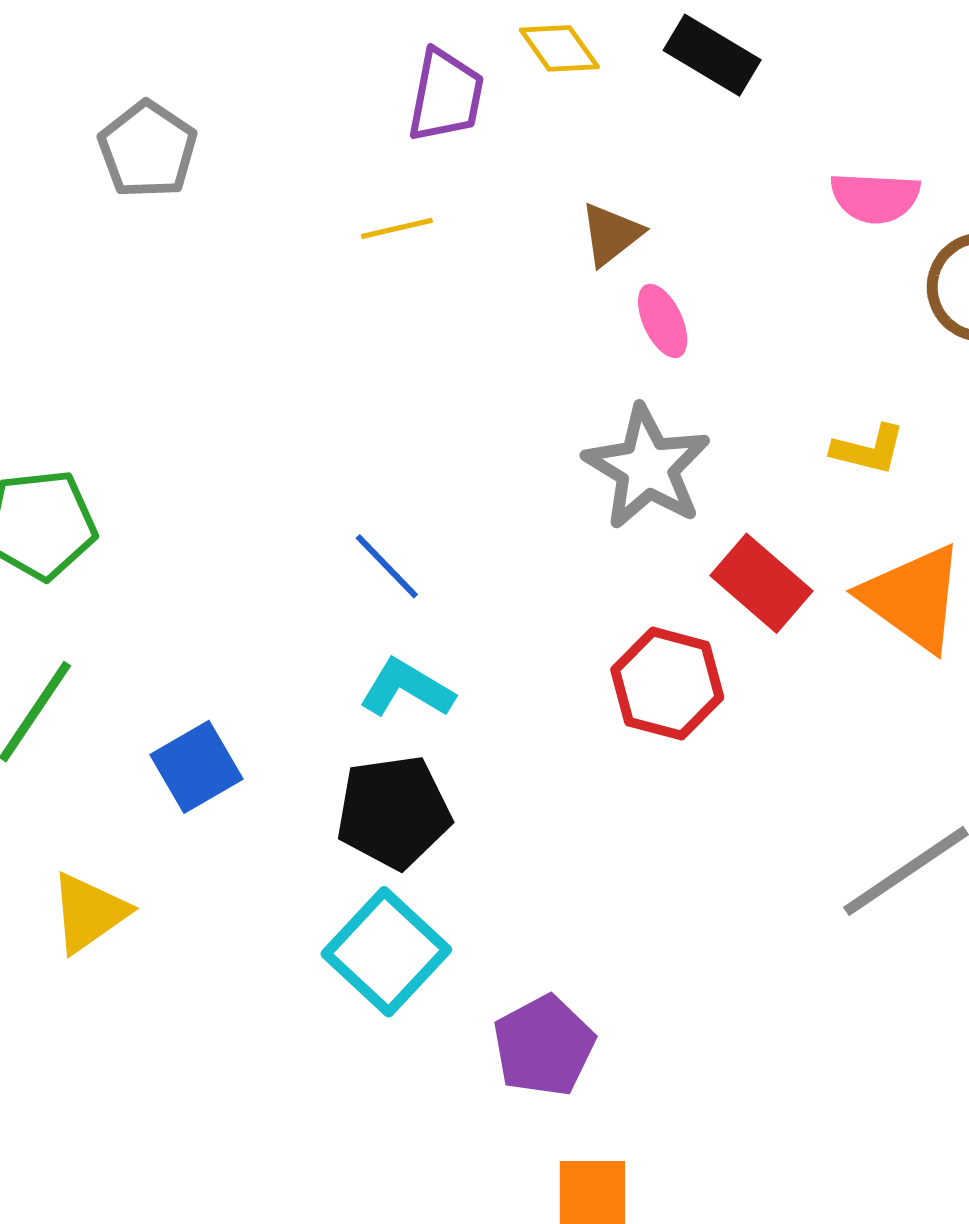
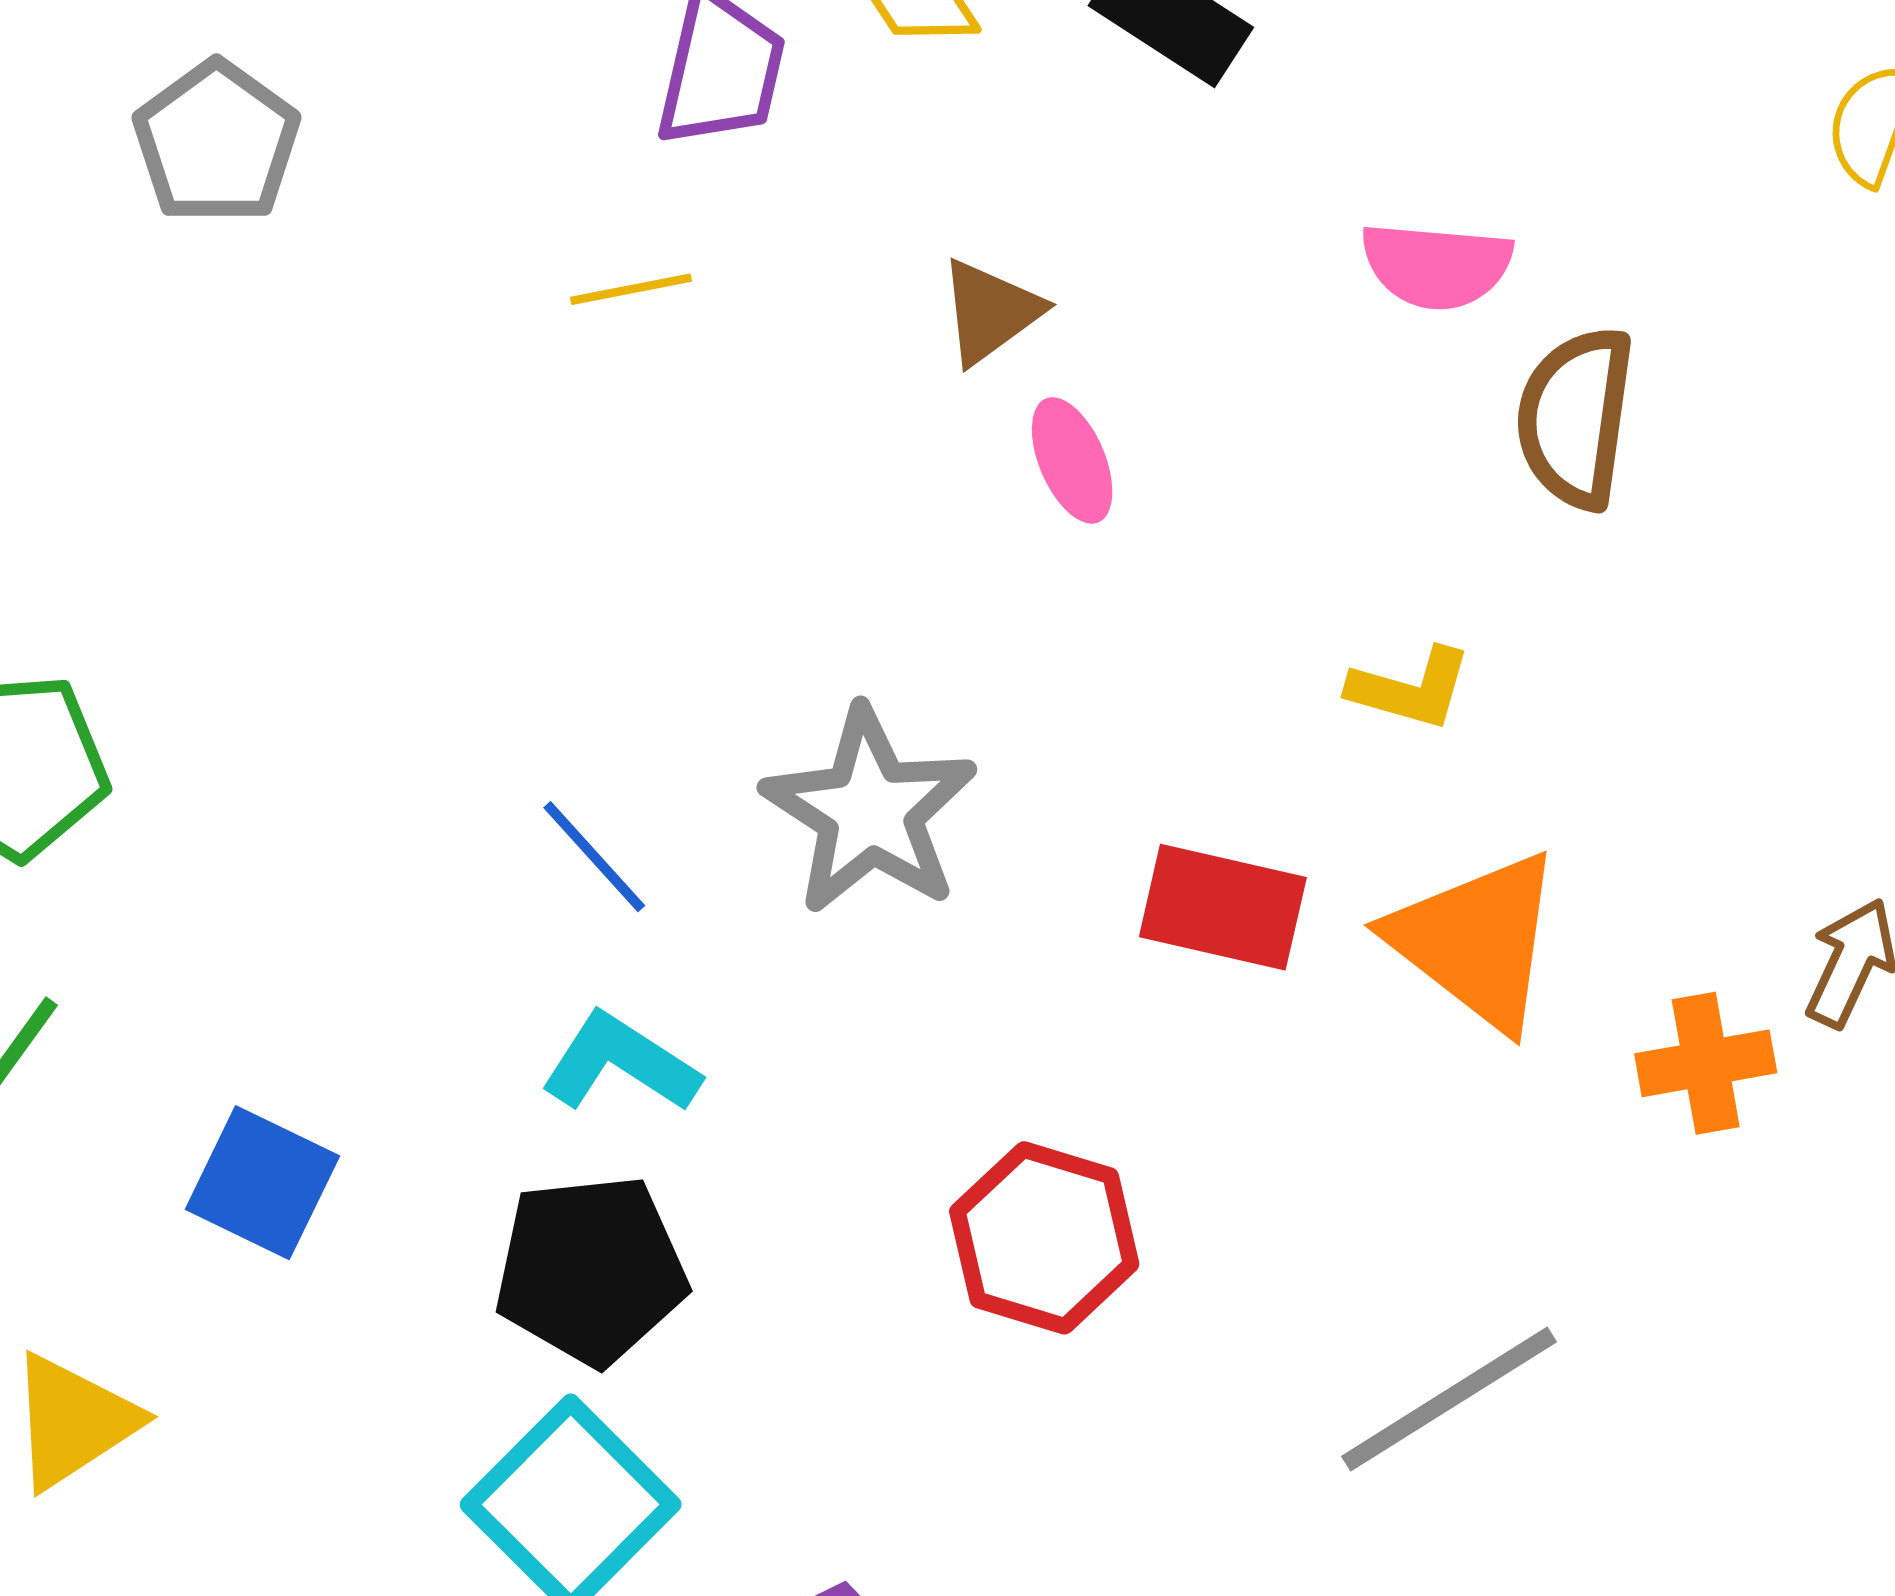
gray star: (647, 467) -> (870, 811), moved
red rectangle: (761, 583) -> (1223, 907), turned -30
red hexagon: (667, 684) -> (1044, 1238), moved
blue square: (196, 767) -> (262, 1183), turned -36

